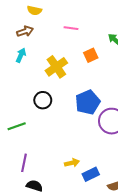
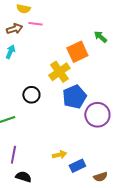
pink line: (71, 28) -> (35, 24), moved
orange square: (91, 55) -> (77, 52), size x1.5
yellow cross: (56, 67) -> (59, 72), moved

